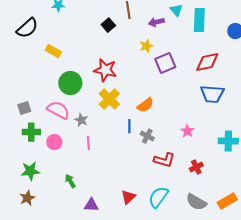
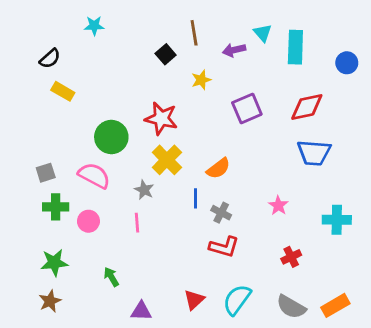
black semicircle: (27, 28) -> (50, 59), size x0.7
yellow star: (146, 46) -> (201, 80), moved
yellow rectangle: (53, 51) -> (63, 91), moved
gray star: (81, 120) -> (144, 190), moved
red L-shape: (164, 160) -> (224, 247), moved

